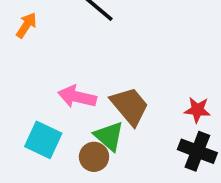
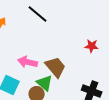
red star: (197, 110) -> (92, 46), moved

